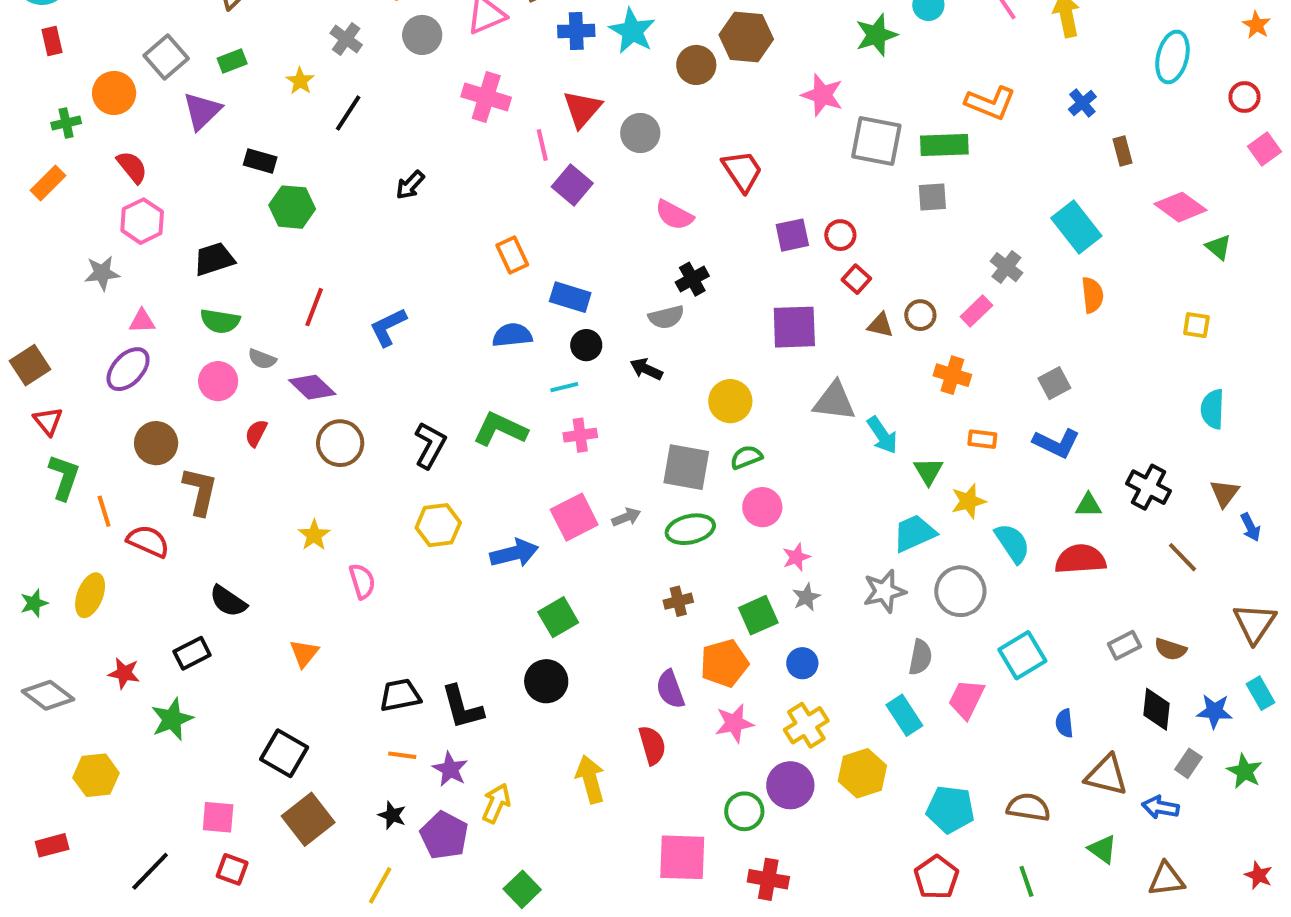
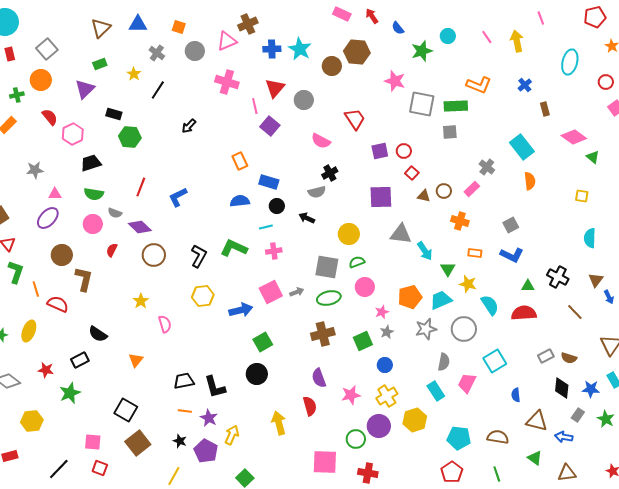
gray square: (166, 57) -> (47, 49), moved
pink hexagon: (142, 221) -> (73, 134), moved
yellow star: (968, 501) -> (468, 284), turned 30
brown cross: (678, 601) -> (323, 334), size x1.6
orange pentagon: (724, 663) -> (410, 297), moved

